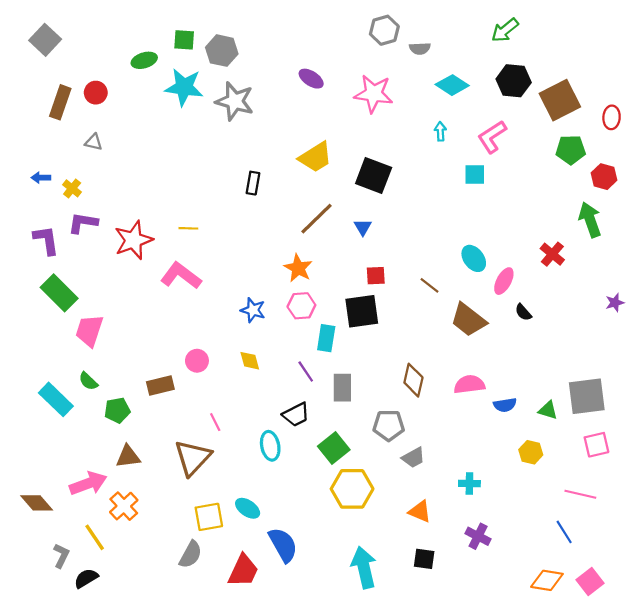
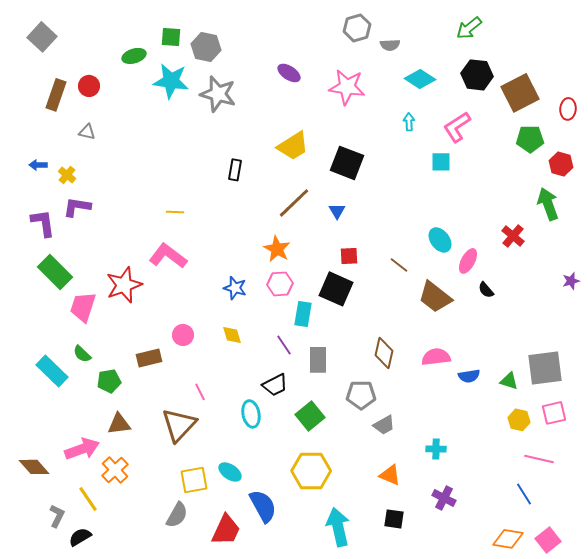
red star: (133, 240) -> (124, 285), moved
black square: (362, 311) -> (336, 289), turned 32
yellow hexagon: (531, 452) -> (519, 420), moved
yellow hexagon: (352, 489) -> (311, 471), moved

